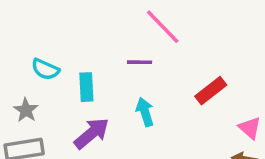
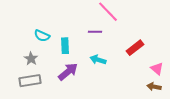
cyan arrow: (145, 112) -> (98, 60), turned -56

